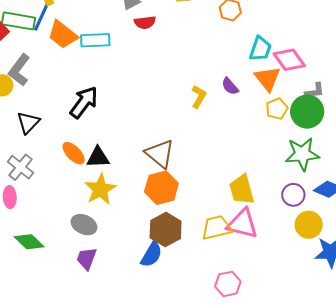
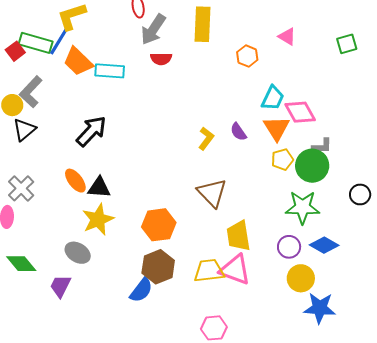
black triangle: (28, 122) -> (24, 130), moved
brown triangle: (160, 154) -> (212, 193), moved
purple trapezoid: (87, 259) -> (60, 286), moved

